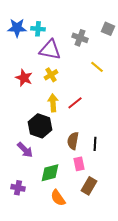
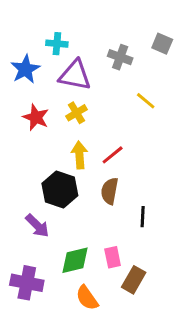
blue star: (17, 28) -> (25, 69), moved, turned -30
brown semicircle: (73, 141) -> (110, 191), moved
pink rectangle: (79, 164) -> (113, 257), moved
purple cross: (18, 188) -> (27, 283), size x1.5

